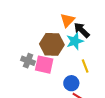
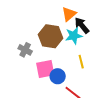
pink square: (44, 65) -> (45, 69), moved, turned -30
blue circle: (71, 83) -> (58, 76), moved

